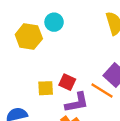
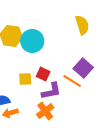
cyan circle: (54, 22) -> (32, 41), moved, size x1.5

